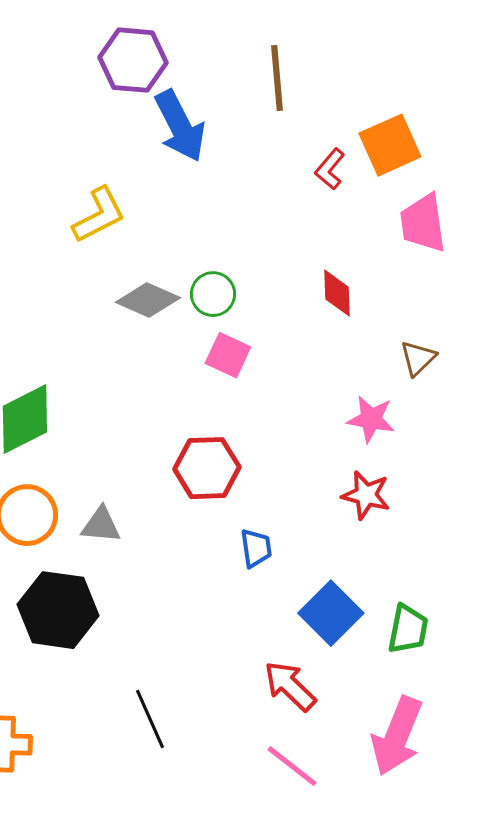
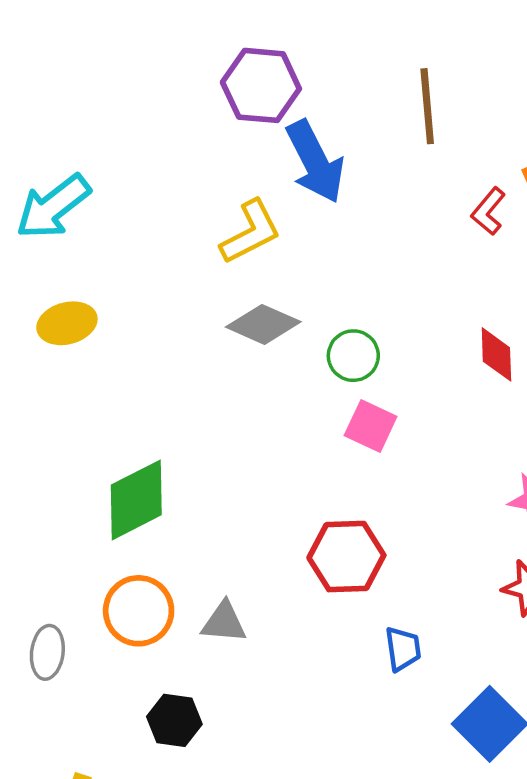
yellow L-shape: (99, 215) -> (251, 232), moved
gray diamond: (148, 300) -> (263, 324), moved
black hexagon: (58, 610) -> (174, 720), size x0.6

